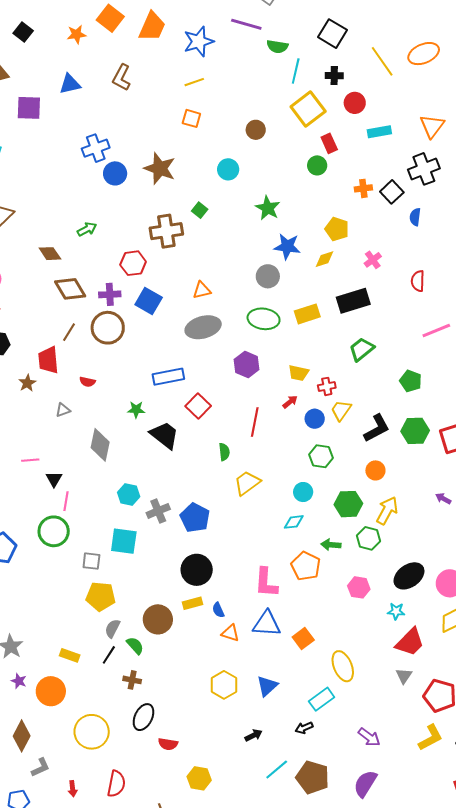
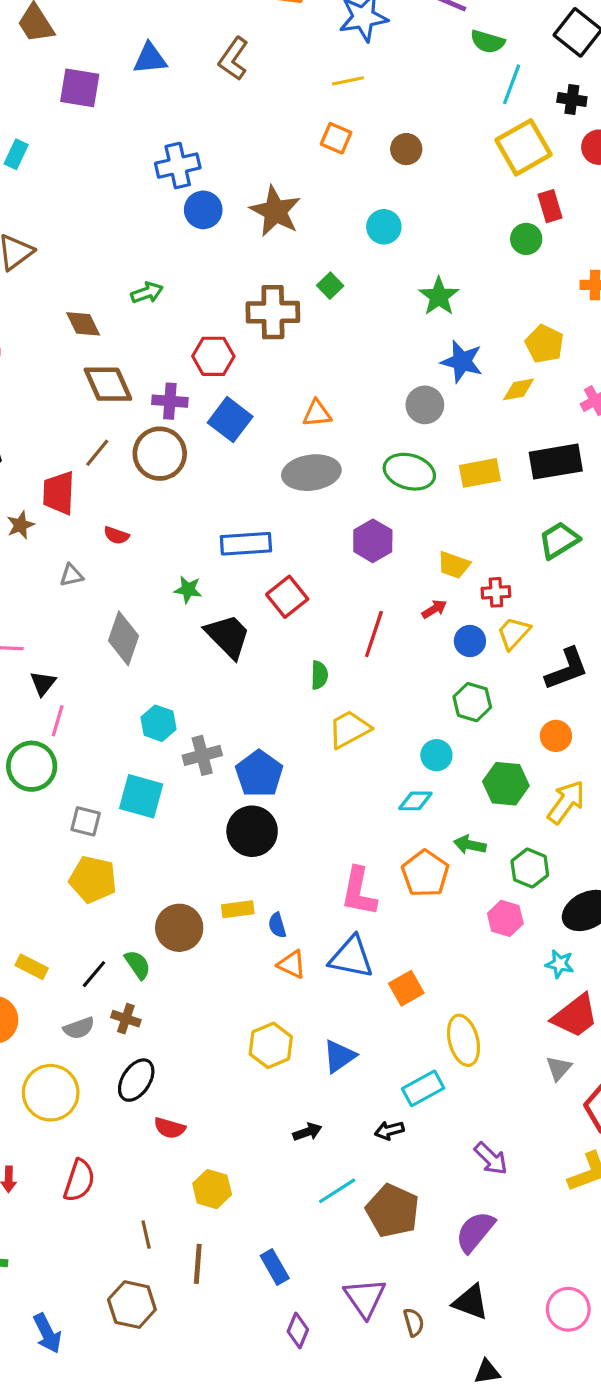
brown circle: (256, 130) -> (406, 149), moved
green hexagon: (368, 538) -> (530, 868), moved
black circle: (197, 570) -> (252, 831), moved
gray semicircle: (112, 628) -> (79, 1028), moved, turned -144

